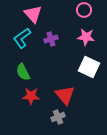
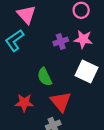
purple cross: (51, 39) -> (61, 41), moved
green semicircle: (23, 72) -> (45, 77), moved

